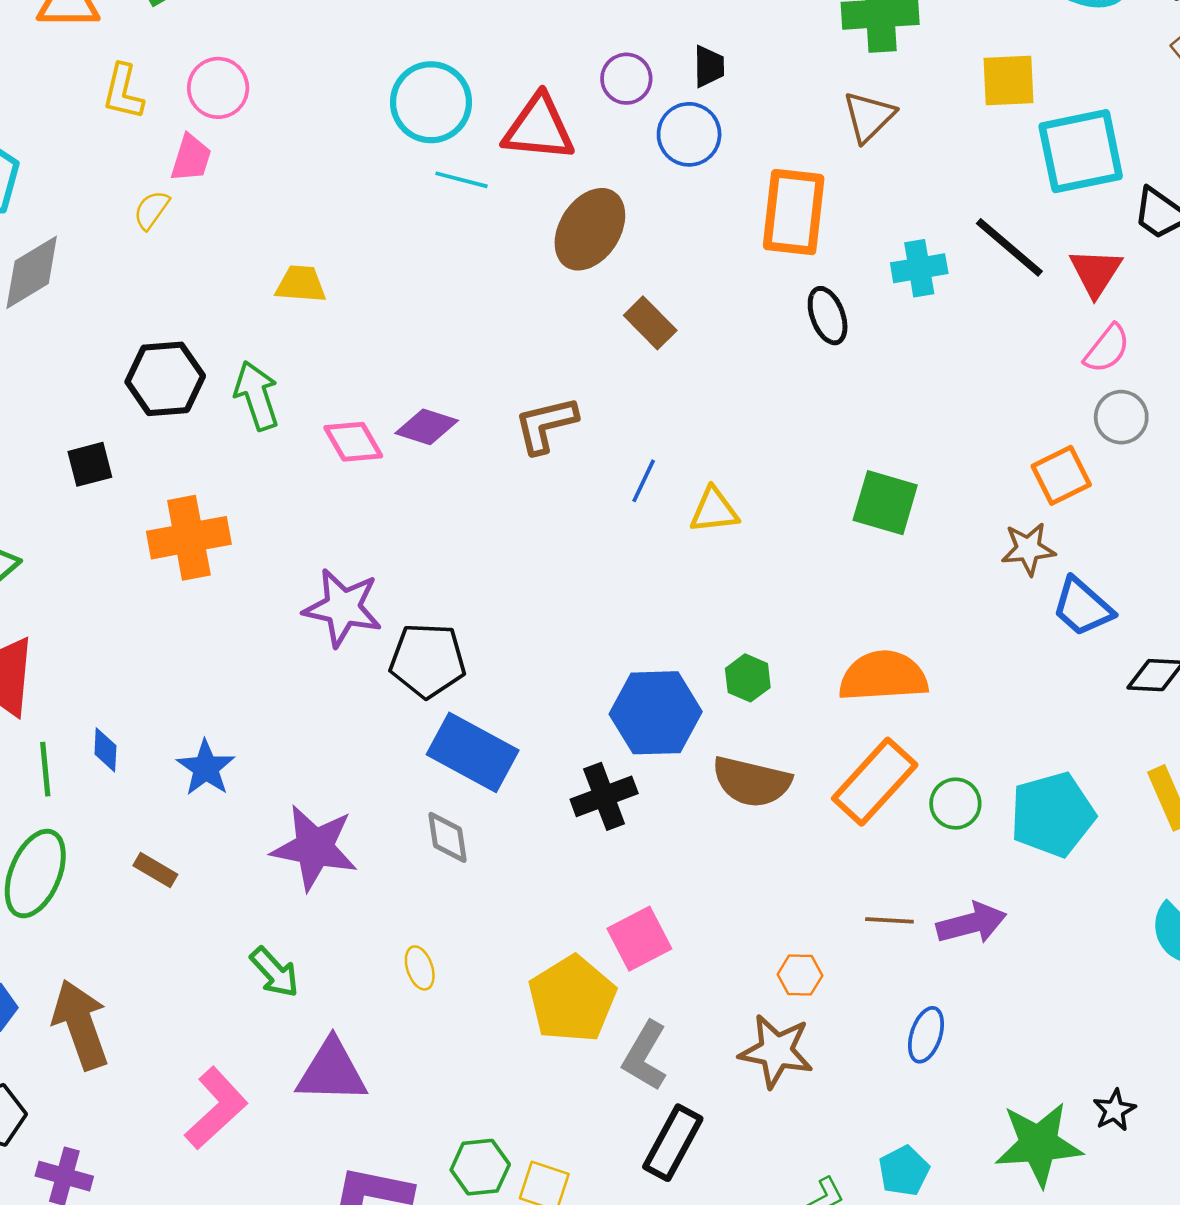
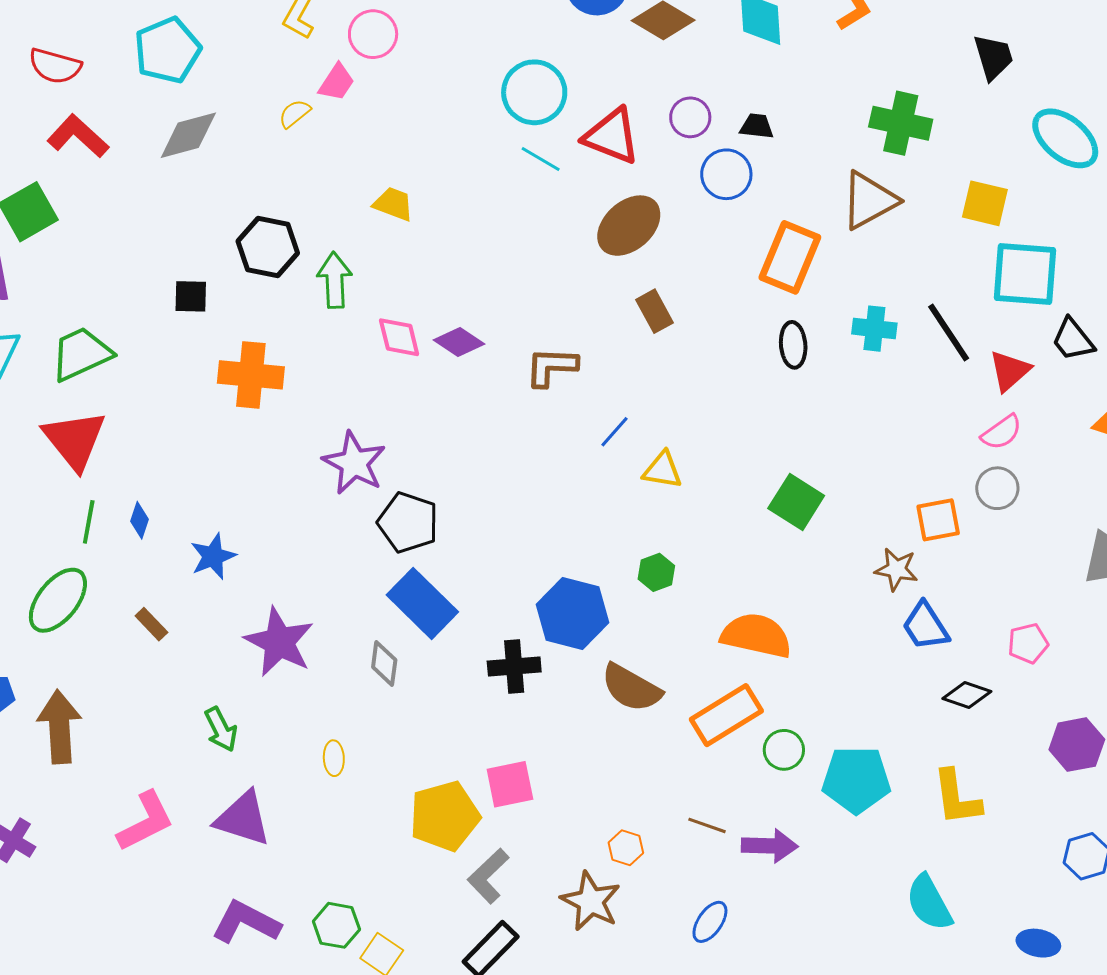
black trapezoid: (709, 66) -> (757, 126), turned -99
brown triangle: (869, 117) -> (869, 200), size x1.4
green hexagon: (748, 678) -> (656, 572), moved

